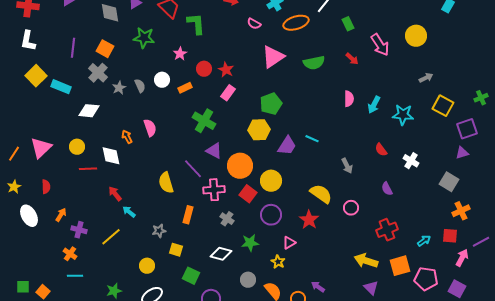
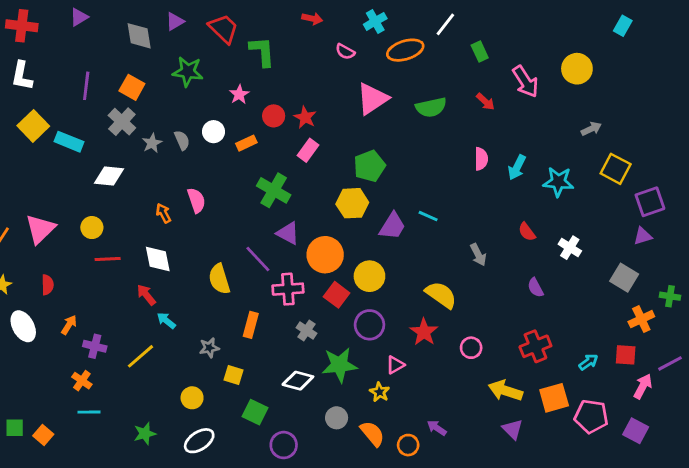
green cross: (481, 98) -> (670, 296), moved, turned 32
white diamond: (111, 156) -> (158, 259), moved
pink circle: (351, 208) -> (471, 348), moved
green star: (250, 243) -> (339, 365), size x1.4

